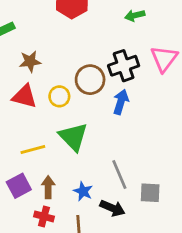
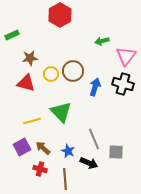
green arrow: (135, 15) -> (102, 41), moved
black cross: (124, 66) -> (123, 84), moved, turned 35
yellow circle: (59, 96) -> (51, 74), moved
brown arrow: (48, 187) -> (43, 148), turned -49

